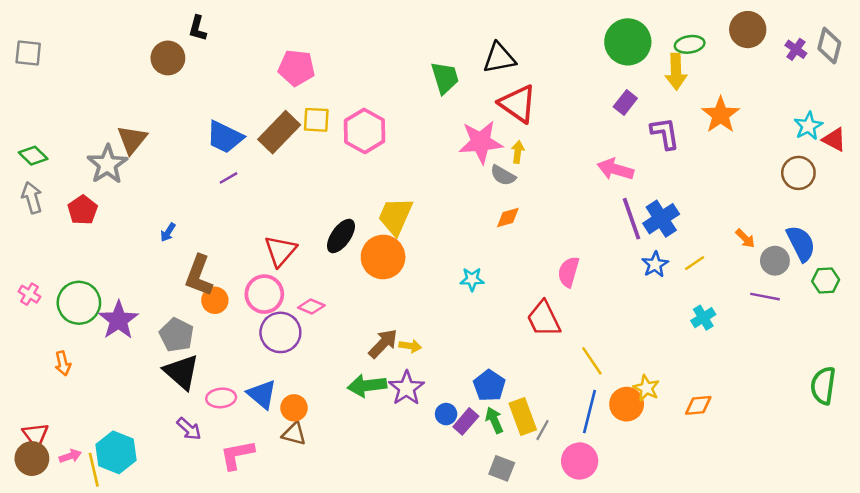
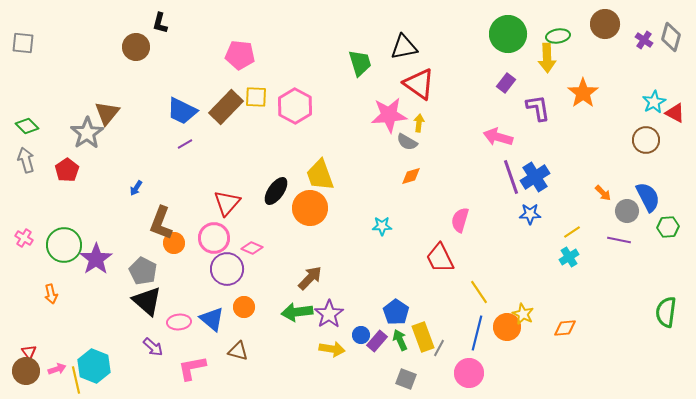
yellow trapezoid: (395, 216) -> (320, 175), turned -44
yellow line: (695, 263) -> (572, 232), moved
blue star: (655, 264) -> (530, 214), turned 30
yellow arrow: (410, 346) -> (332, 349), moved, size x1.4
orange circle: (294, 408) -> (244, 307), moved
red triangle: (36, 435) -> (29, 352), size x0.7

